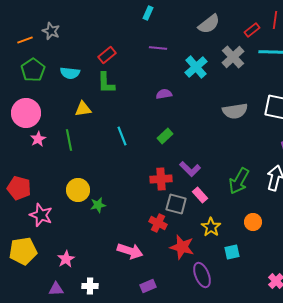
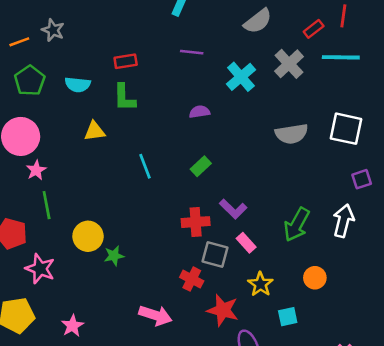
red rectangle: (107, 55) -> (126, 61), turned 30
green line: (69, 140) -> (47, 205), moved

